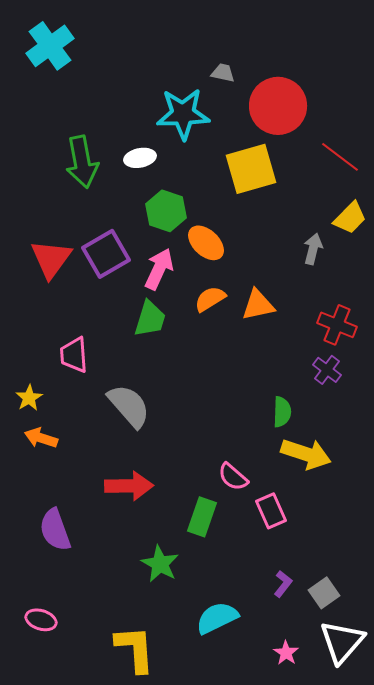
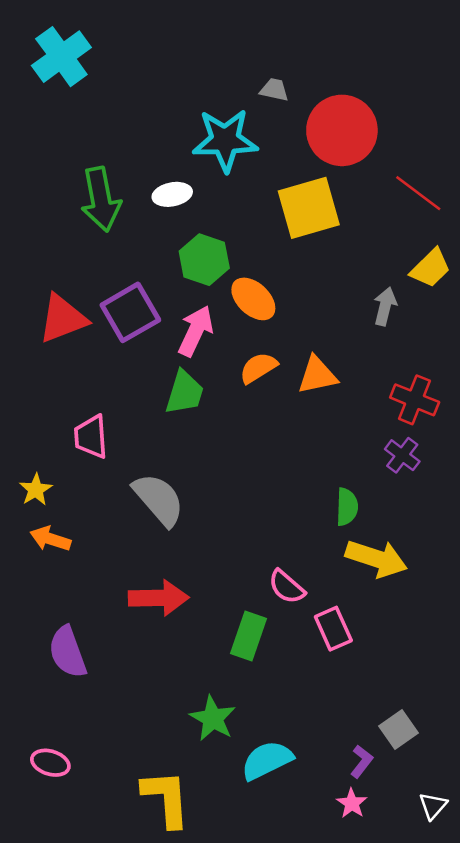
red triangle: (51, 259) -> (63, 319), turned 33
green star: (160, 564) -> (213, 718), moved
purple L-shape: (283, 584) -> (362, 761), moved
white triangle: (342, 642) -> (433, 806), moved, size x0.5

